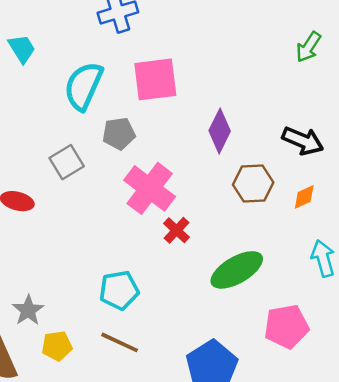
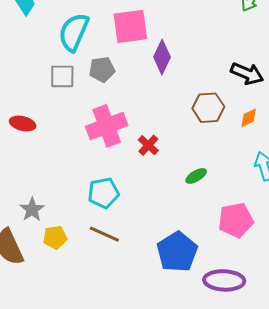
purple diamond: (220, 131) -> (162, 57), moved
gray square: (67, 162) -> (62, 76), moved, turned 32
pink cross: (150, 188) -> (107, 126), moved, turned 33
green ellipse: (237, 270) -> (196, 176), size x0.5

